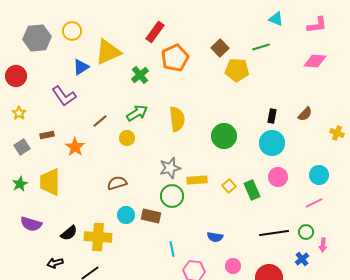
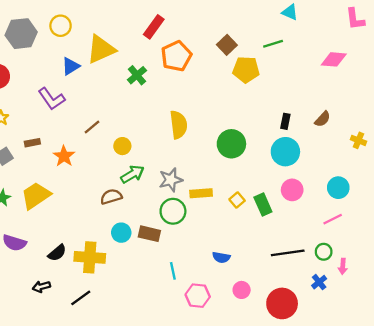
pink L-shape: (317, 25) -> (355, 19), moved, turned 90
green arrow: (137, 113) -> (132, 174), moved
yellow trapezoid: (50, 182) -> (36, 196), turned 56

